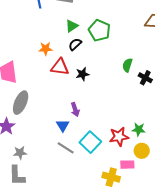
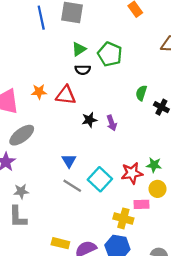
black semicircle: (75, 44) -> (83, 70), turned -136
orange star: (46, 49) -> (39, 92), moved
black star: (82, 74) -> (89, 120), moved
gray ellipse: (21, 103) -> (22, 135), turned 30
purple arrow: (75, 110) -> (112, 123), moved

